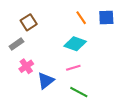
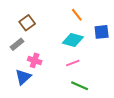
blue square: (106, 17) -> (102, 32), moved
pink cross: (26, 66) -> (35, 60), moved, turned -32
blue triangle: (46, 81) -> (23, 77), moved

